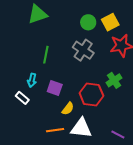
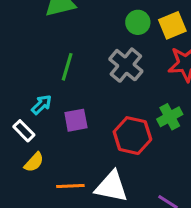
cyan arrow: (32, 80) -> (42, 105), turned -152
purple square: (55, 88) -> (76, 120), turned -35
yellow semicircle: (68, 109) -> (34, 162), moved

